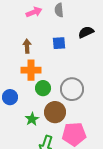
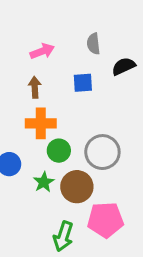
gray semicircle: (59, 10) -> (93, 44), moved
pink arrow: (34, 12) -> (42, 51), moved
green star: (32, 119) -> (44, 182), moved

